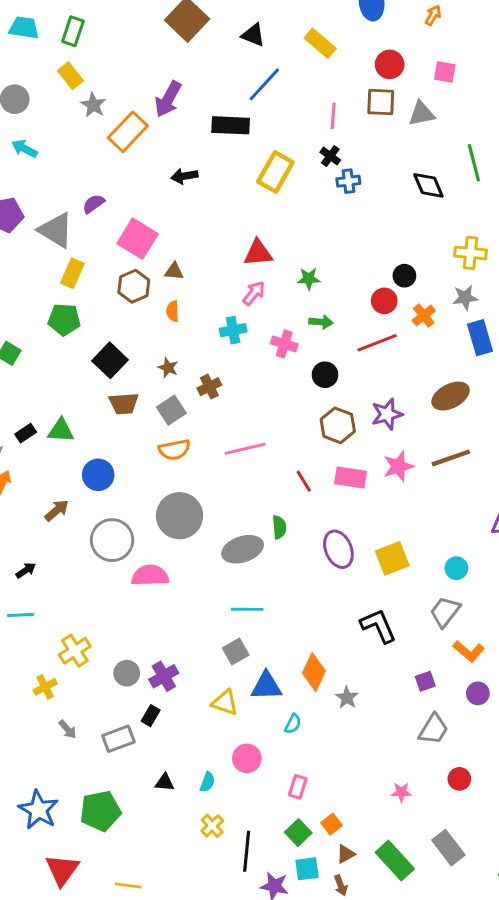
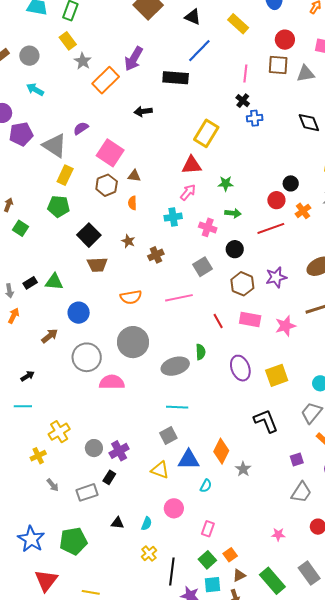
yellow rectangle: (275, 172) -> (206, 133), moved
gray square: (171, 410) -> (203, 267), moved
pink star: (398, 466) -> (285, 326), moved

